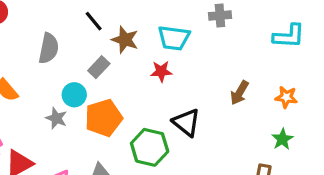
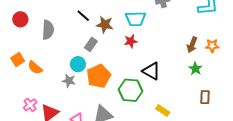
gray semicircle: (49, 48) -> (48, 30), moved
brown arrow: (240, 93) -> (192, 45), moved
green star: (282, 139) -> (195, 69), moved

